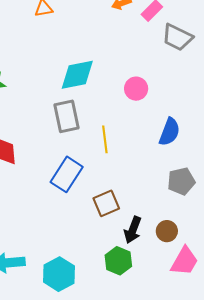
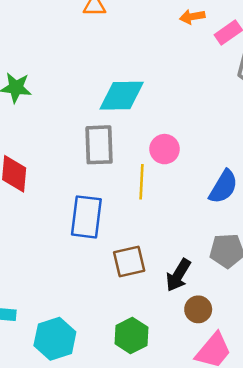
pink circle: (136, 89) -> (165, 149), moved
blue rectangle: (67, 174) -> (86, 217), turned -36
black arrow: (133, 230) -> (178, 275), moved

